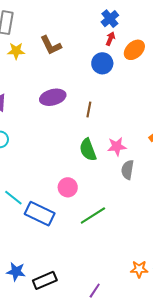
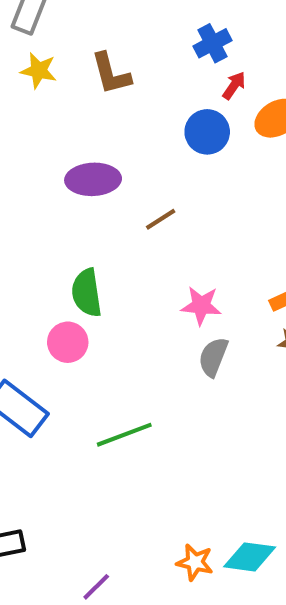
blue cross: (110, 19) -> (212, 43), moved
brown line: (89, 110) -> (161, 219), turned 35
green semicircle: (88, 150) -> (87, 293), moved
pink circle: (68, 187) -> (68, 342), moved

